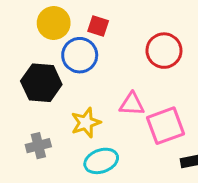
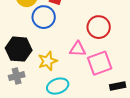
red circle: (164, 51) -> (99, 27), moved
black hexagon: (41, 83) -> (19, 49), moved

